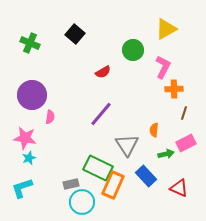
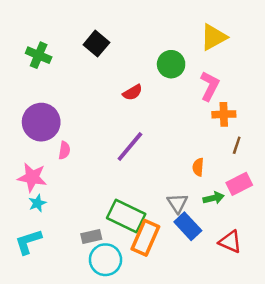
gray triangle: (127, 145) -> (178, 203), moved, size x0.7

